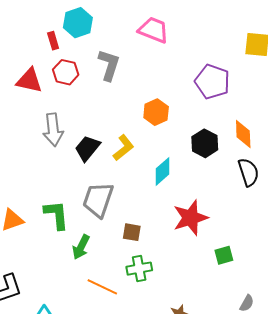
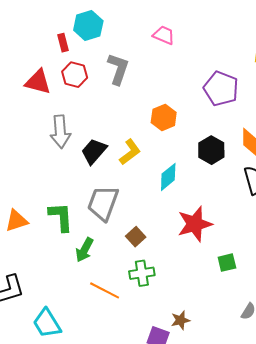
pink trapezoid: (154, 30) -> (164, 35), size x0.7
brown square: (132, 232) -> (136, 237), turned 36

